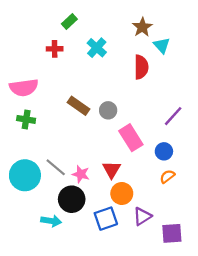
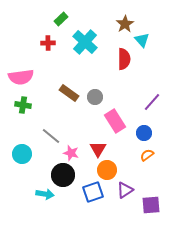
cyan cross: (97, 48) -> (85, 42), size x1.4
gray line: (56, 167) -> (51, 136), moved
cyan circle: (25, 175) -> (22, 154), size x0.7

